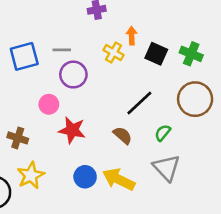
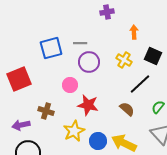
yellow cross: (114, 53) -> (124, 60), moved
black square: (156, 54) -> (153, 56), moved
yellow star: (31, 175) -> (74, 131), moved

